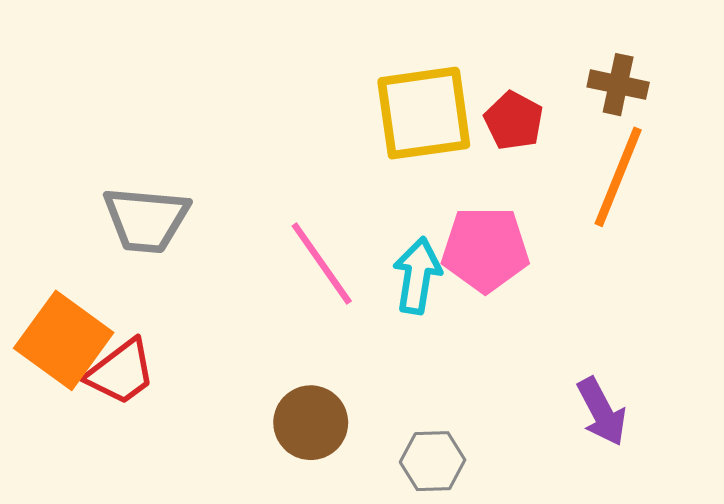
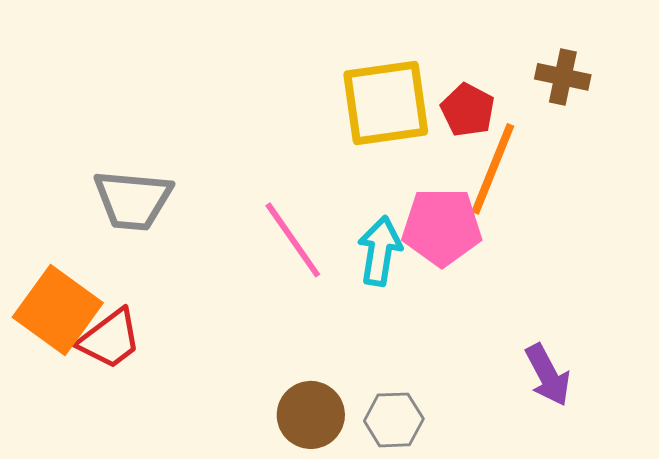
orange line: (618, 177) -> (493, 169), moved
brown circle: (311, 423) -> (311, 415), moved

